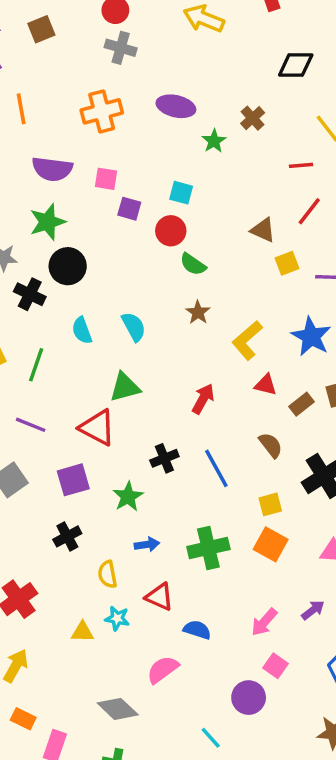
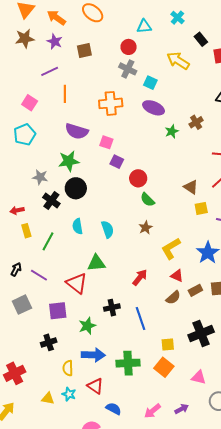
cyan square: (181, 193) -> (150, 83), moved
brown semicircle: (271, 445) -> (173, 298), moved, turned 77
blue arrow: (147, 544) -> (93, 355), size x1.6

